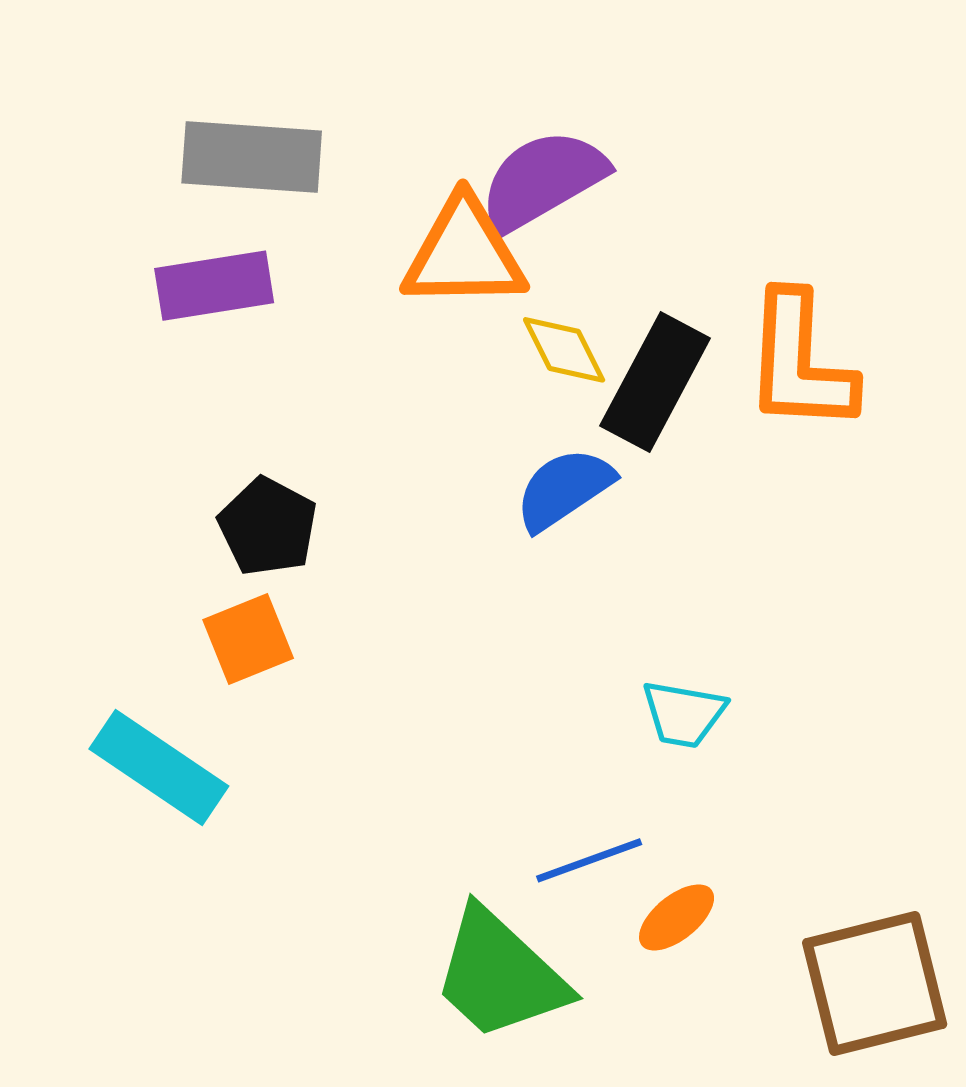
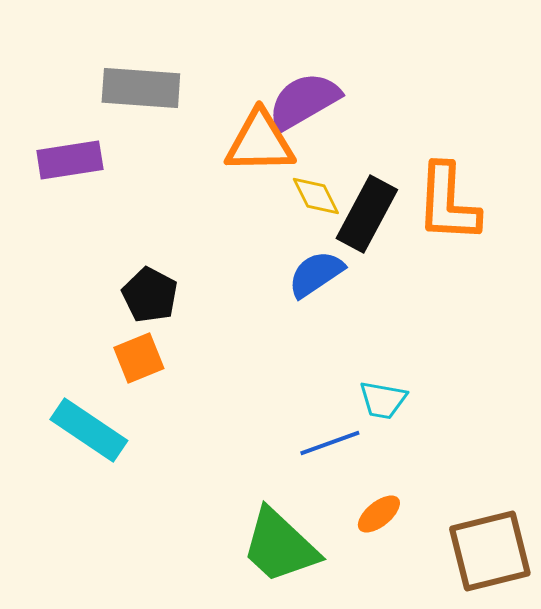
purple rectangle: (214, 286) -> (70, 160), moved
blue line: (589, 860) -> (330, 443), moved

